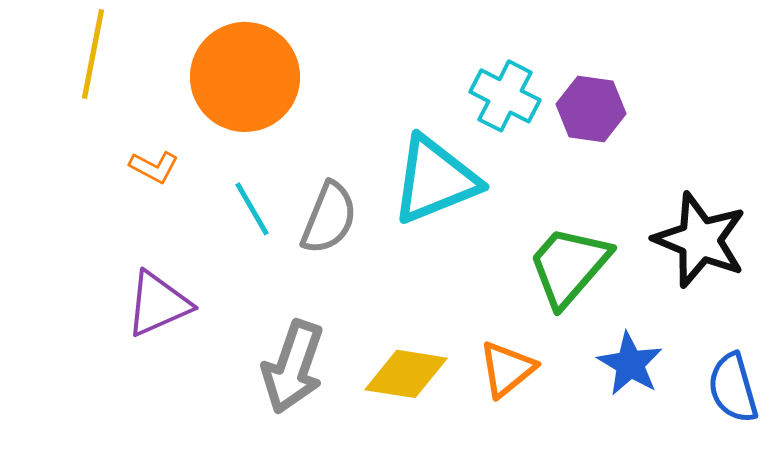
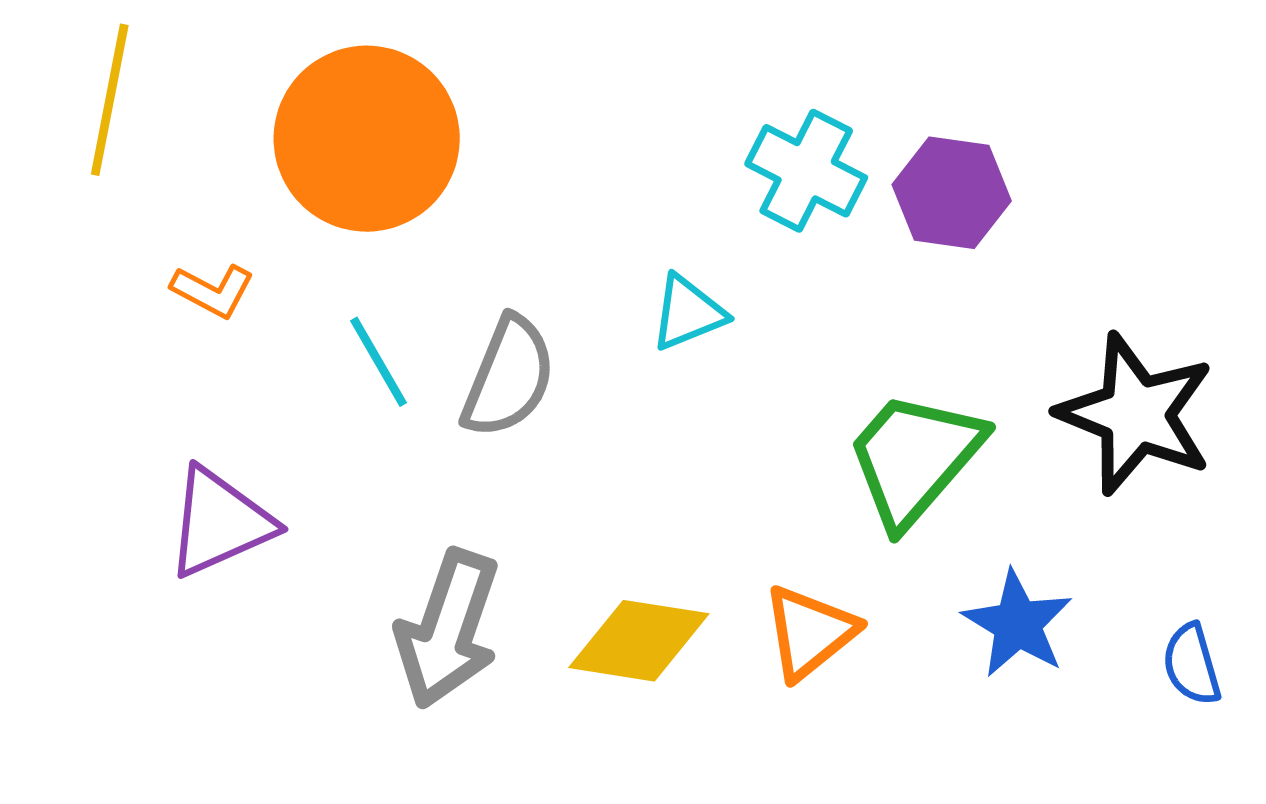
cyan triangle: (435, 180) -> (688, 313), size x0.5
blue semicircle: (733, 388) -> (1192, 664), size x0.7

